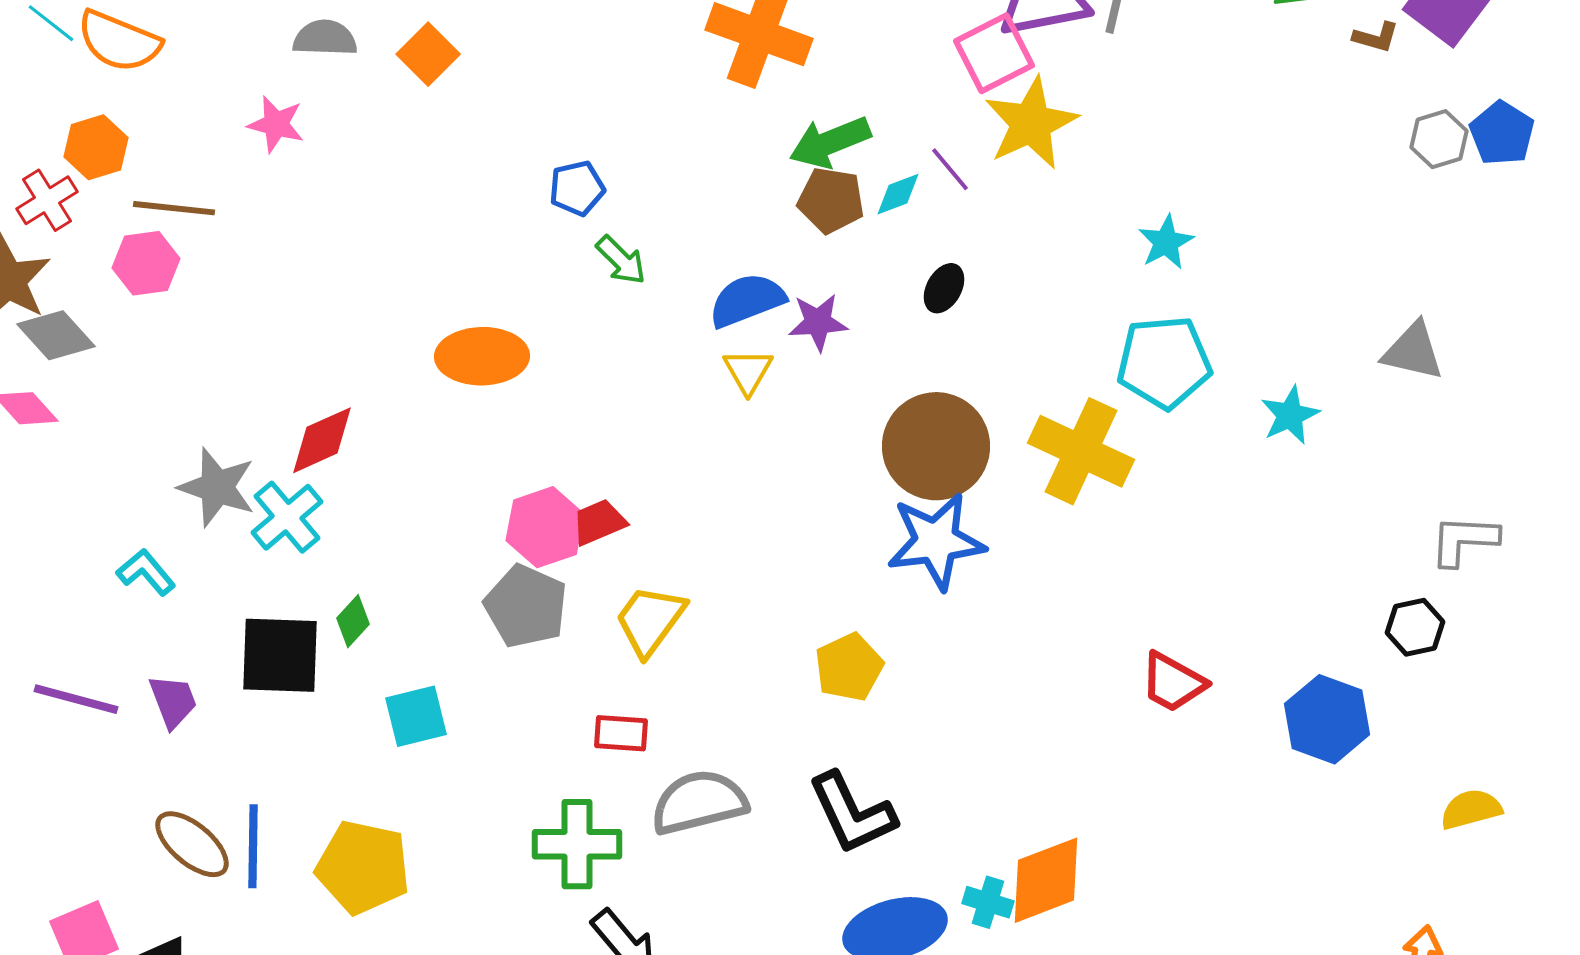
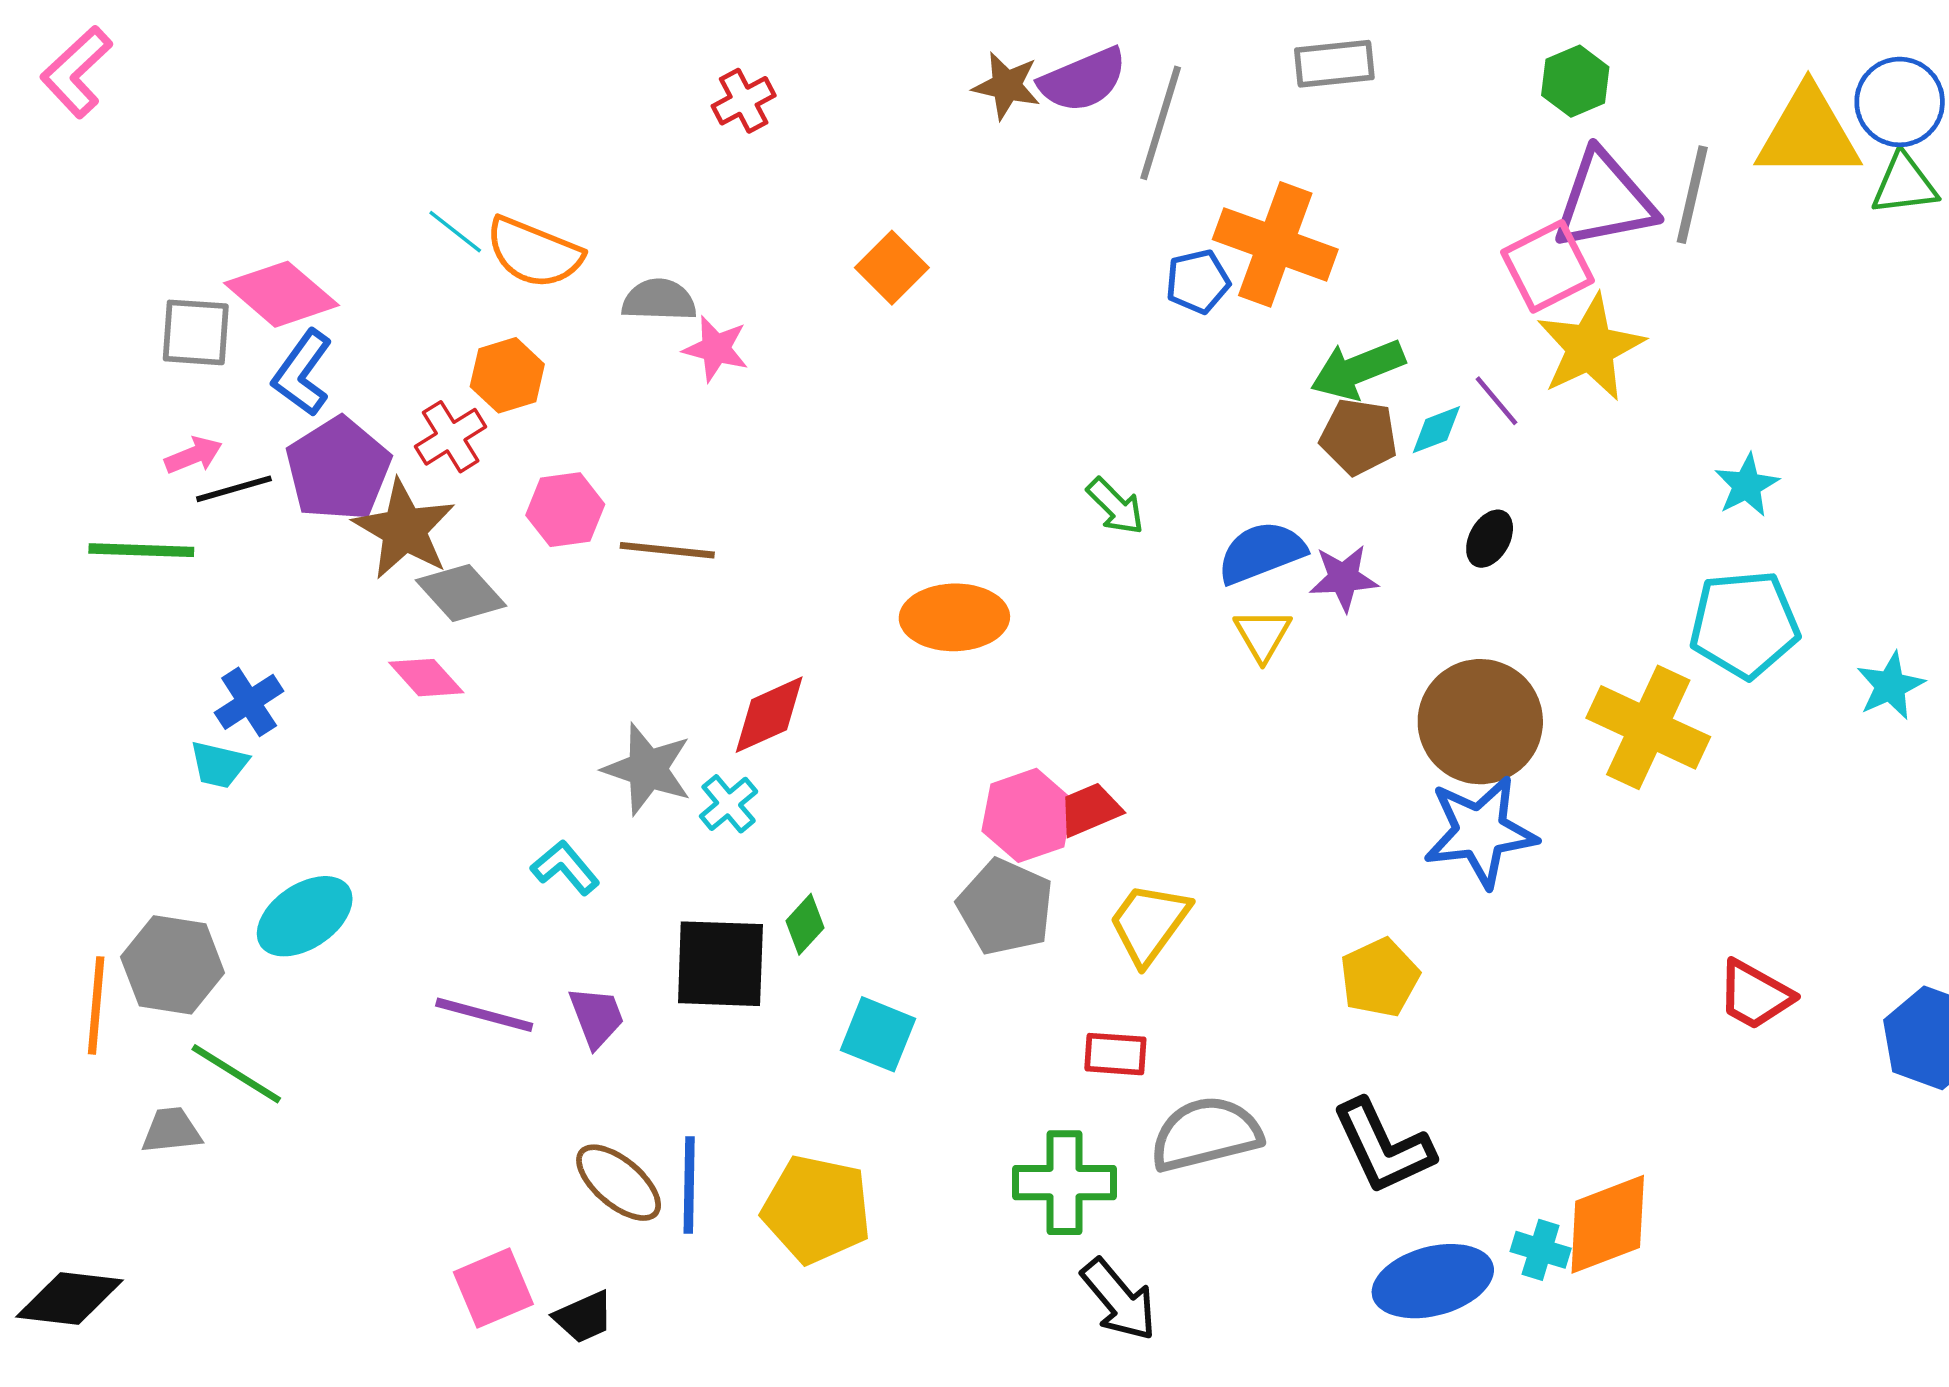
gray semicircle: (325, 38) -> (659, 300), moved
blue pentagon: (577, 188) -> (1198, 281), moved
brown line: (174, 208) -> (667, 550), moved
cyan cross: (287, 517) -> (729, 804), size x0.7
cyan square: (416, 716) -> (878, 1034), turned 36

